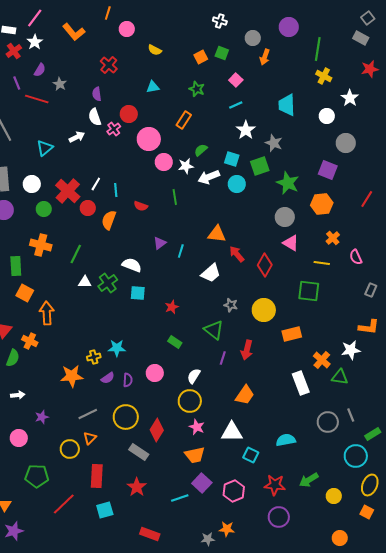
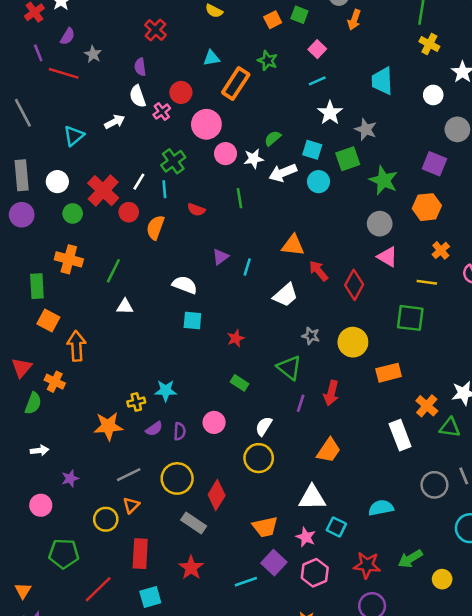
orange rectangle: (184, 120) -> (236, 84), moved, size x1.4
green cross: (108, 283) -> (173, 161), moved
pink star: (197, 427) -> (306, 537), moved

